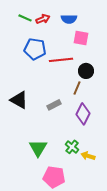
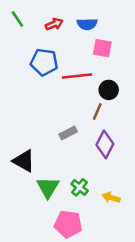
green line: (25, 18) -> (17, 19), moved, turned 32
black triangle: (19, 100) -> (24, 161), moved
green cross: (72, 147) -> (80, 187), moved

